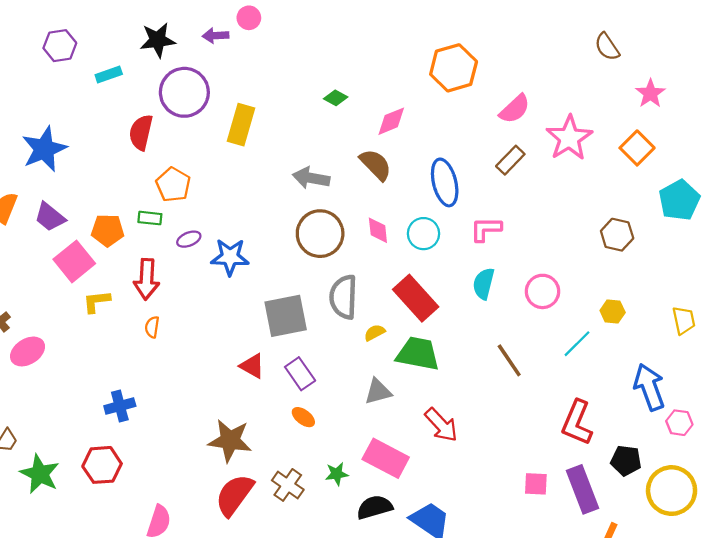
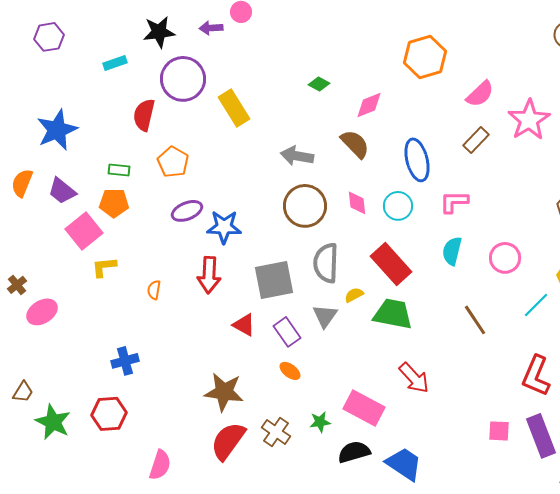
purple hexagon: (60, 46) -> (49, 37), moved
yellow rectangle: (241, 125) -> (234, 108), turned -48
green rectangle: (150, 218) -> (119, 170), moved
purple ellipse: (189, 239) -> (187, 211), size x1.4
red arrow: (147, 279) -> (209, 275), moved
gray triangle: (378, 392) -> (325, 316), moved, turned -40

